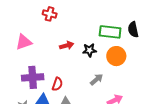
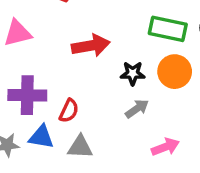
red arrow: (67, 45) -> (91, 46), size x1.5
black star: (89, 50) -> (133, 73), moved

